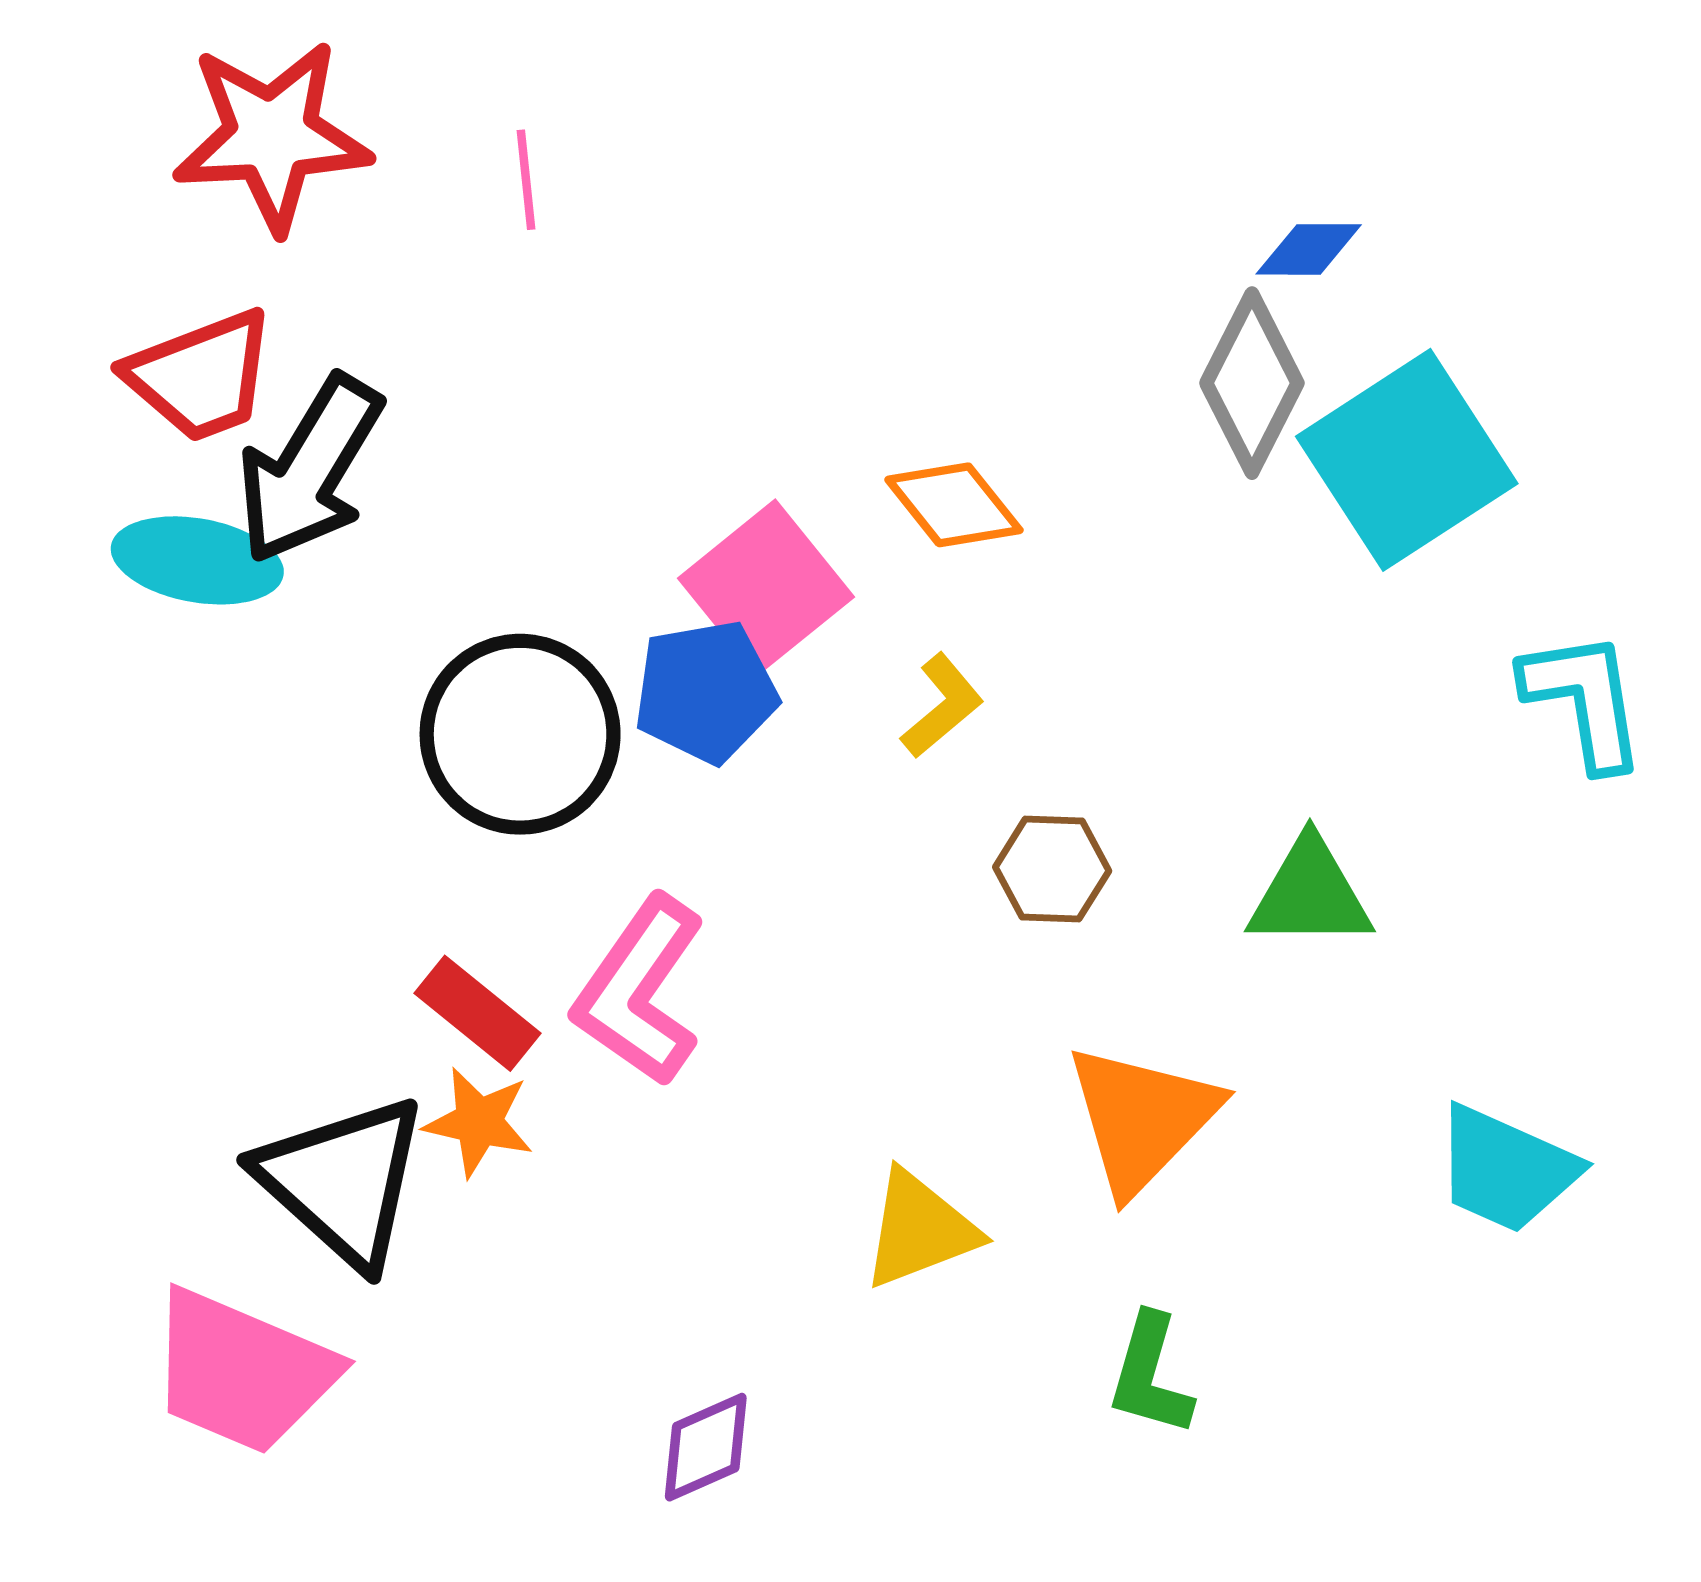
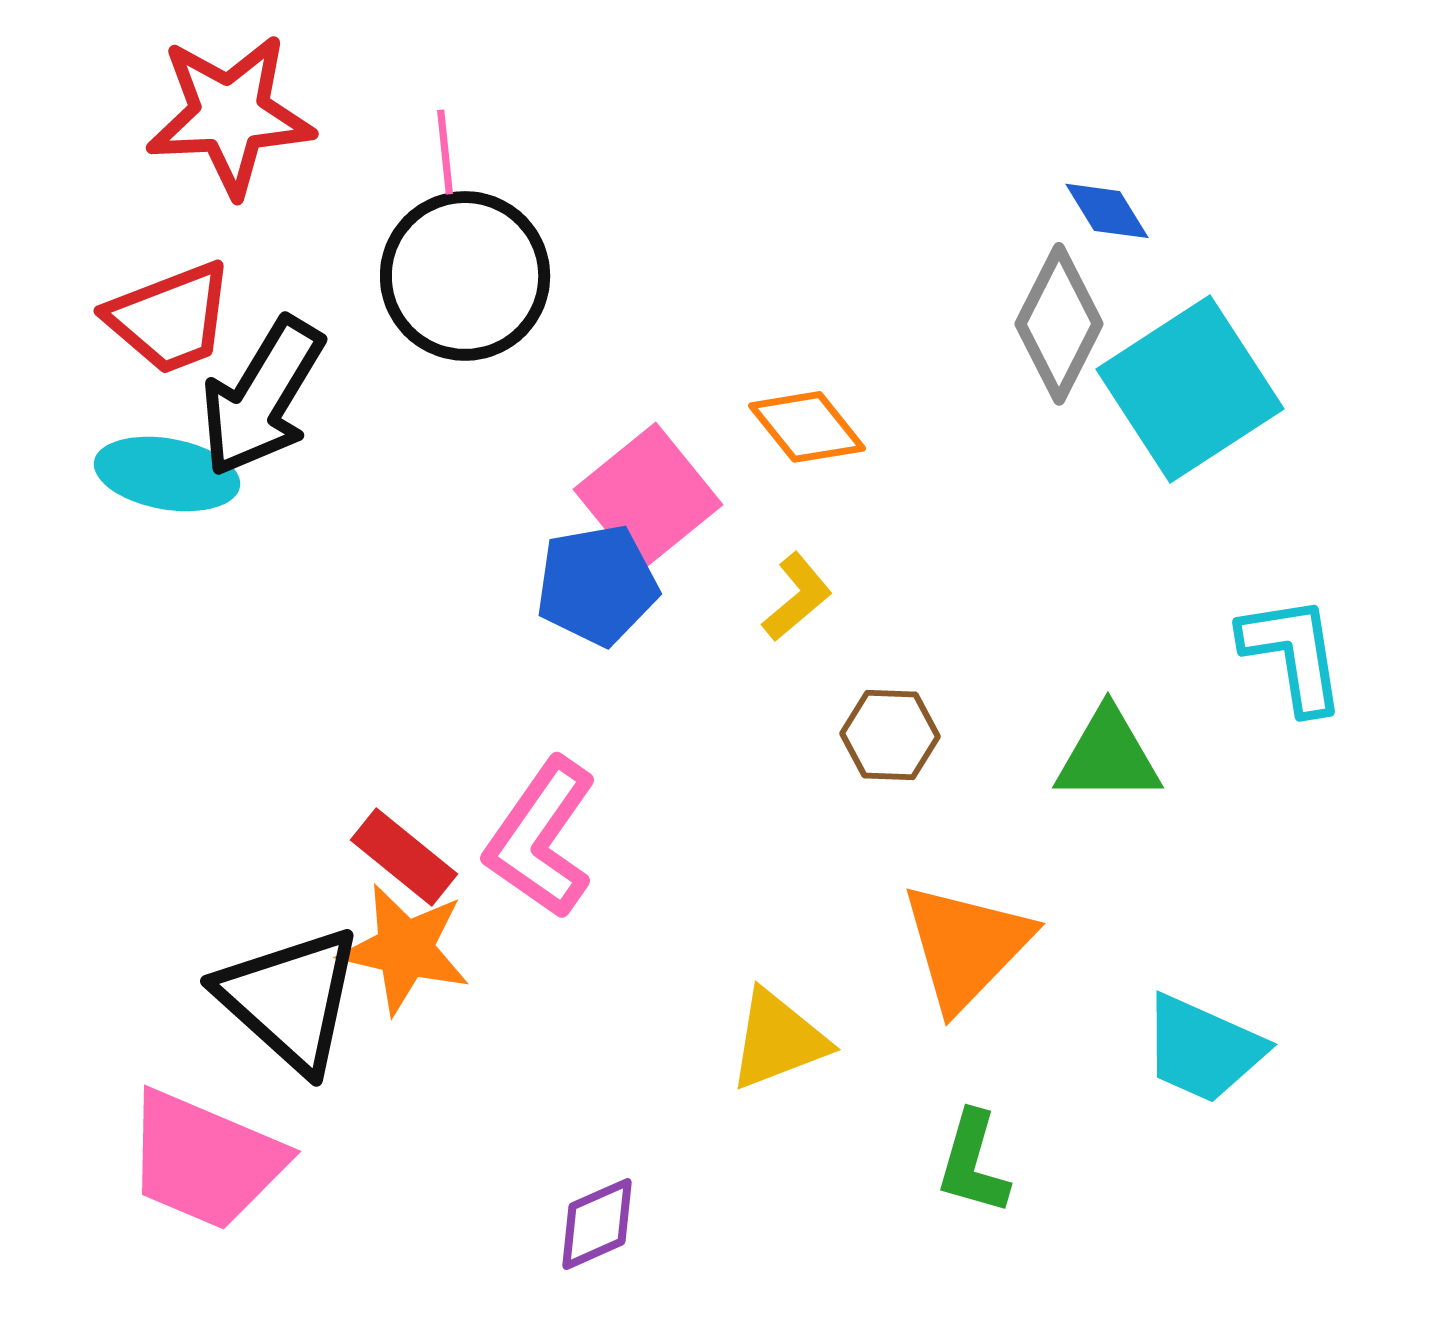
blue diamond: (1309, 249) -> (1107, 211), turned 58
cyan L-shape: (1584, 700) -> (1293, 654), moved
black circle: (520, 734) -> (465, 276), moved
orange star: (479, 1122) -> (405, 949), size x1.4
cyan trapezoid: (1506, 1169) -> (1203, 1049), moved

